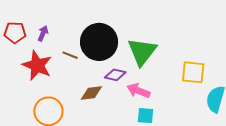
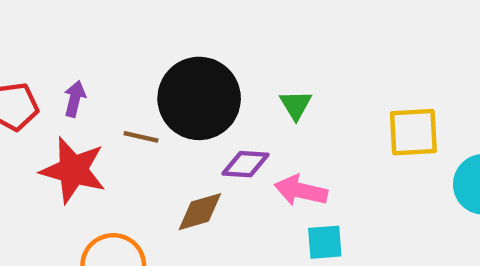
green triangle: (142, 52) -> (296, 105), size x0.5

